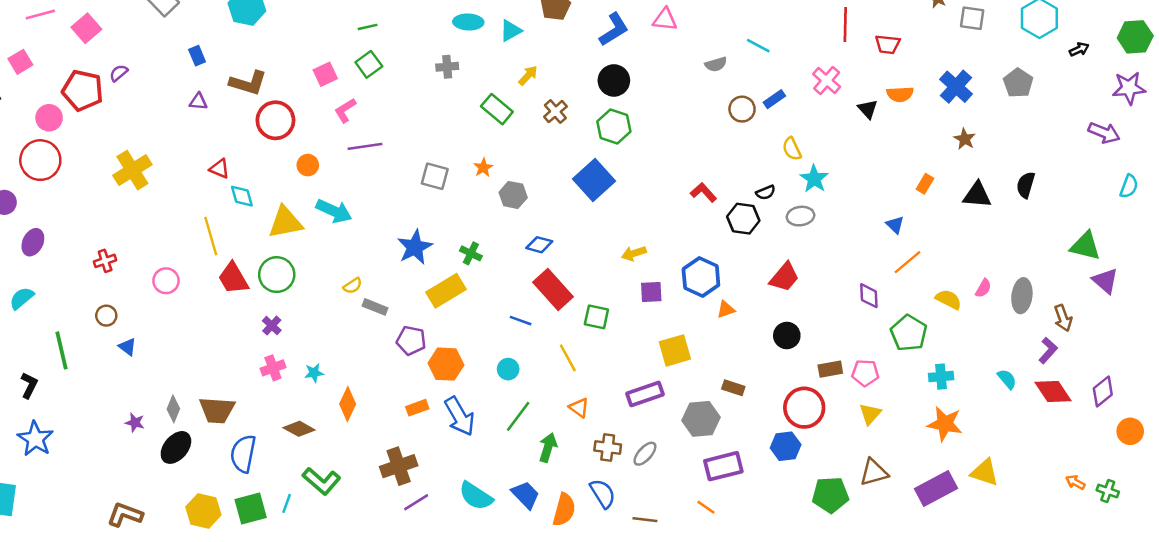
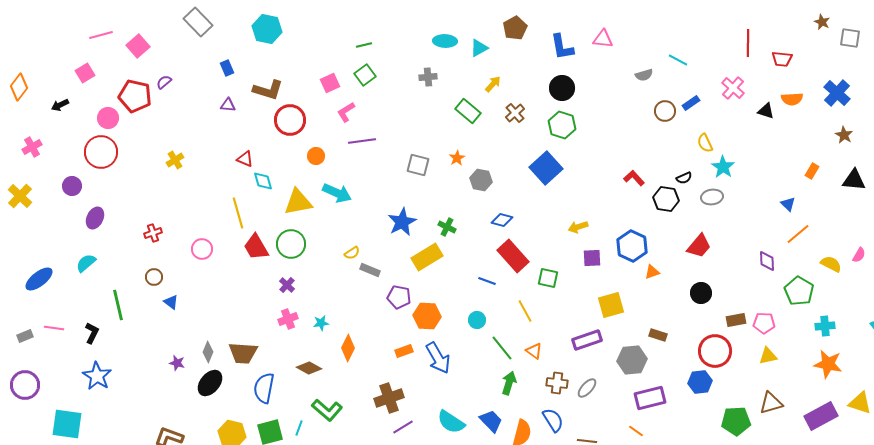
blue L-shape: (614, 29) -> (562, 47), turned 112
black triangle: (868, 109) -> (766, 111), turned -30
yellow cross: (132, 170) -> (175, 160), size x0.6
yellow triangle: (870, 414) -> (768, 356), turned 36
green line: (518, 416) -> (502, 348), moved, turned -76

